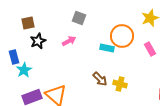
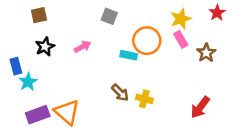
gray square: (79, 18) -> (109, 16), moved
brown square: (28, 23) -> (39, 15), moved
pink rectangle: (150, 49) -> (181, 39), moved

